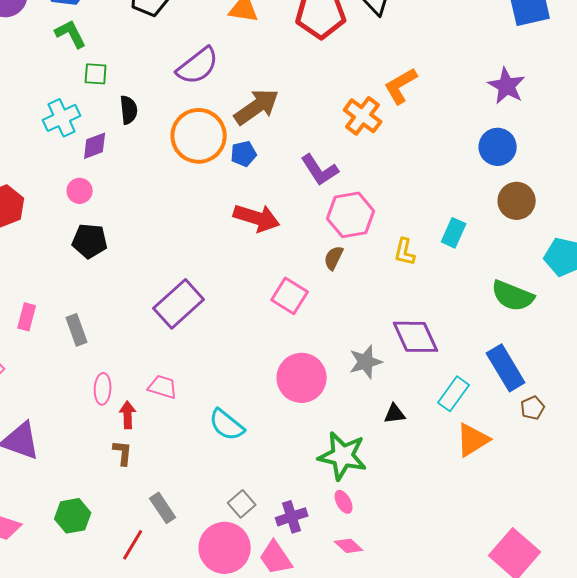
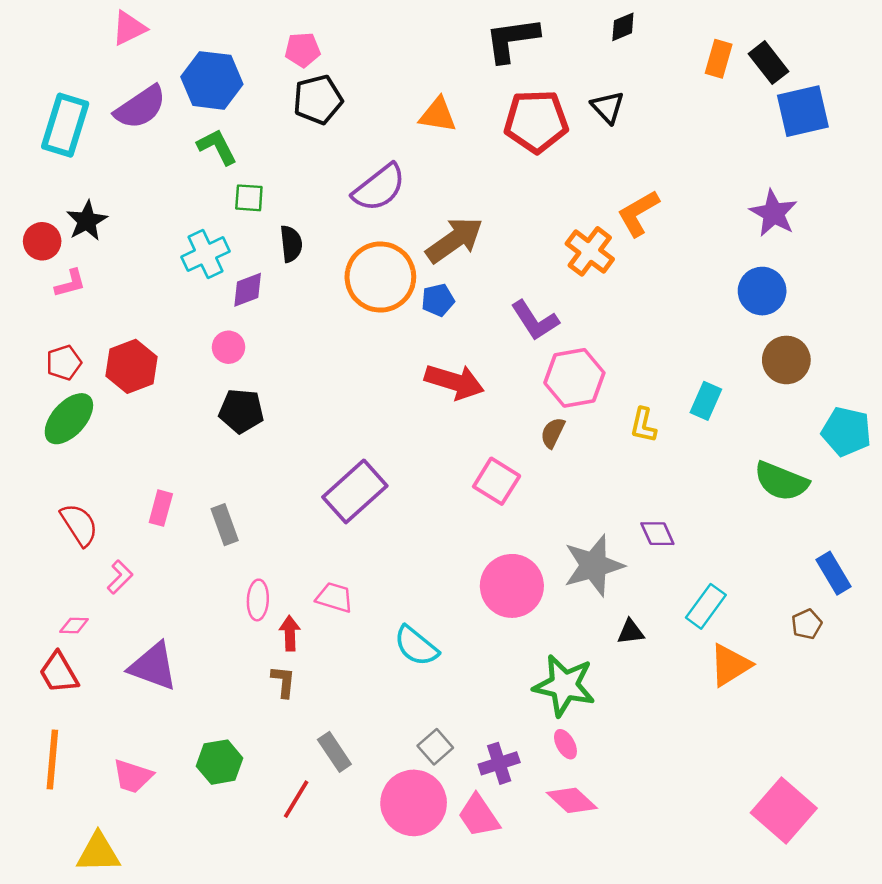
purple diamond: (416, 337) -> (657, 534), size x0.6
gray star: (366, 362) -> (594, 565), size x1.4
blue rectangle: (506, 368) -> (834, 573), moved, size x0.7
pink diamond: (349, 546) -> (572, 800), size x1.4

